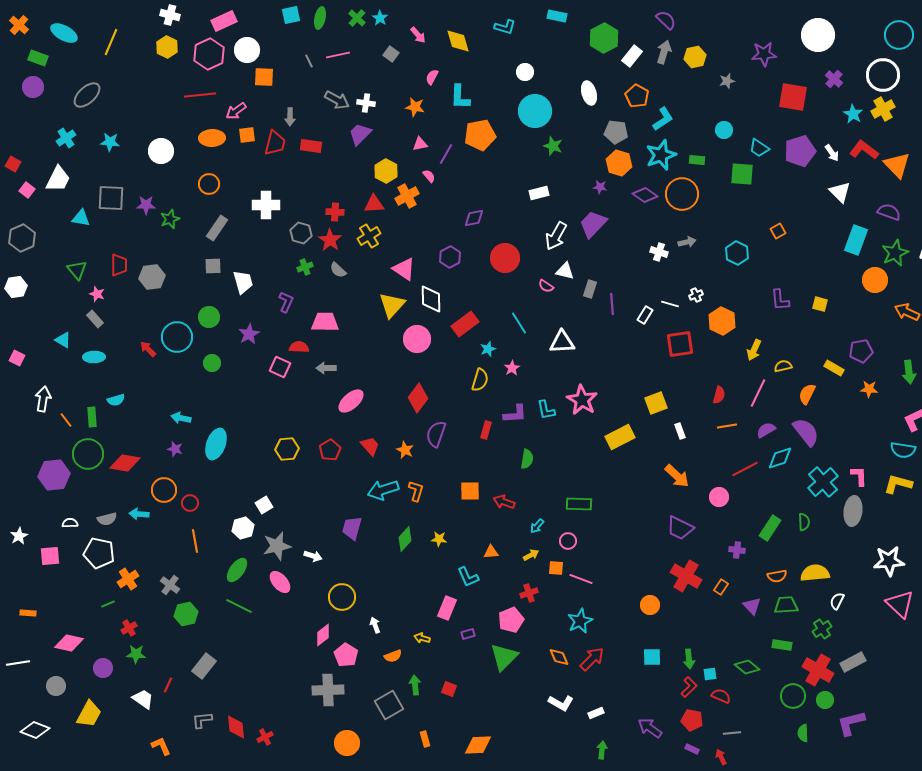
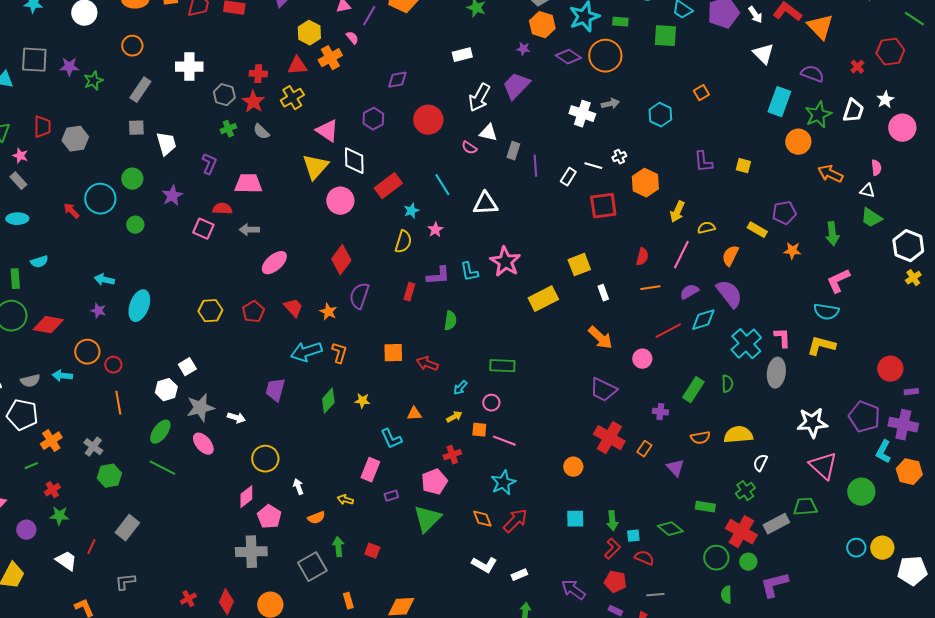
white cross: (659, 252) -> (582, 114), size x1.4
green trapezoid: (786, 605) -> (805, 507), moved
red diamond: (236, 727) -> (226, 602), moved, turned 30

